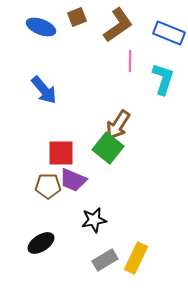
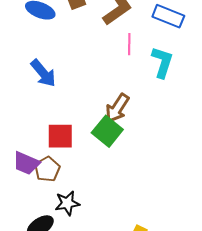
purple trapezoid: (73, 180) -> (26, 163), moved
brown pentagon: (48, 186) -> (47, 169), turned -30
black star: (94, 220) -> (67, 203), moved

